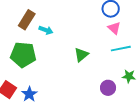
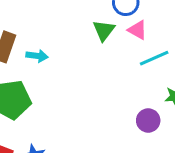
green triangle: (81, 55) -> (104, 30), moved

